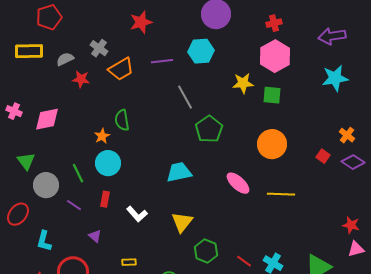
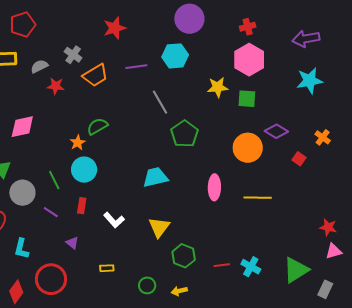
green semicircle: (122, 120) -> (97, 126), turned 70
purple diamond: (353, 162) -> (276, 131), moved
pink ellipse: (238, 183) -> (214, 187), turned 50
red line: (244, 261) -> (222, 265), turned -42

